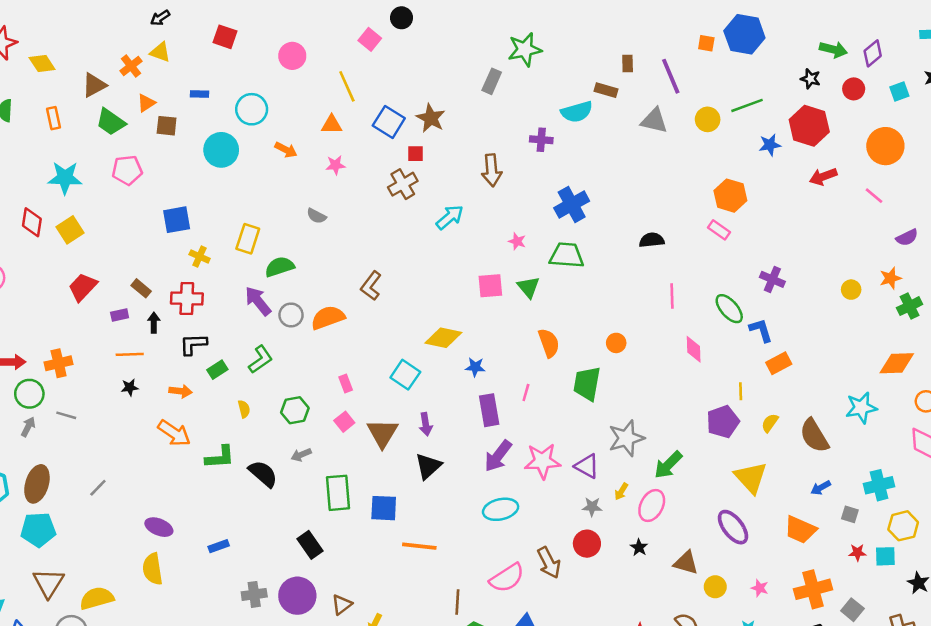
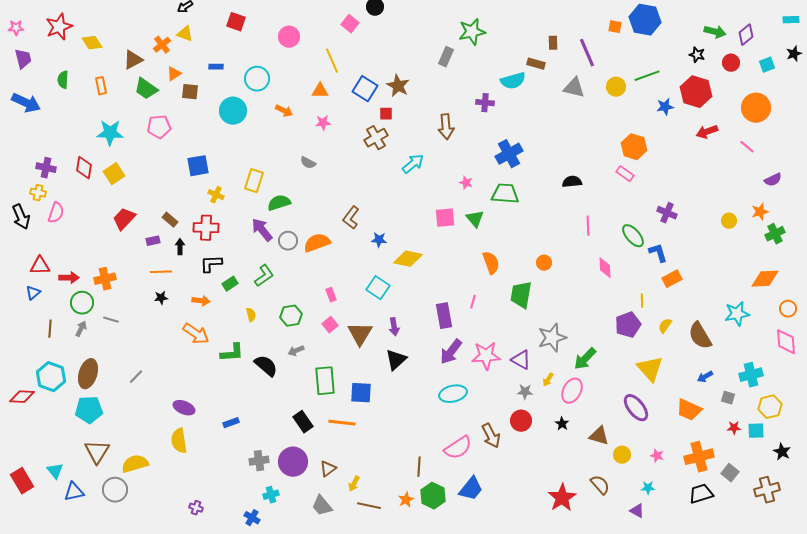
blue star: (475, 367) -> (379, 240), moved
orange line: (419, 546) -> (342, 423), moved

